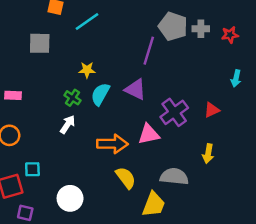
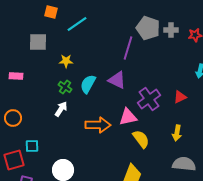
yellow star: (87, 70) -> (66, 61), moved
pink rectangle: (13, 95) -> (16, 76), moved
gray semicircle: (174, 177) -> (184, 164), moved
yellow semicircle: (126, 178) -> (141, 139), moved

